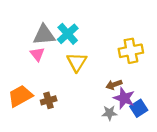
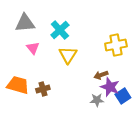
gray triangle: (44, 35) -> (25, 23), moved
orange trapezoid: (20, 96) -> (18, 85), turned 45

